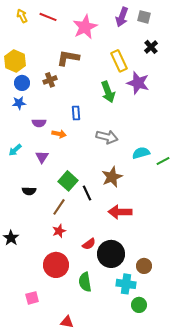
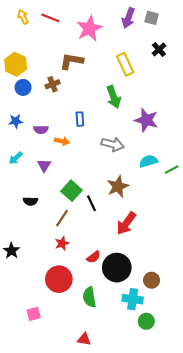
purple star: (138, 83) -> (146, 120), moved
blue star: (19, 103) -> (16, 121), moved
red arrow: (120, 212) -> (126, 223), turned -55
red triangle: (67, 322) -> (84, 339), moved

